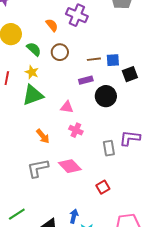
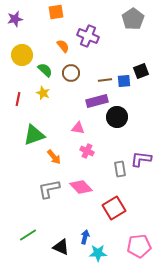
black square: (130, 74) -> (141, 71), moved
purple rectangle: (86, 80) -> (97, 101), size x1.5
green triangle: (33, 95) -> (34, 135), moved
red square: (103, 187) -> (114, 208), size x1.6

